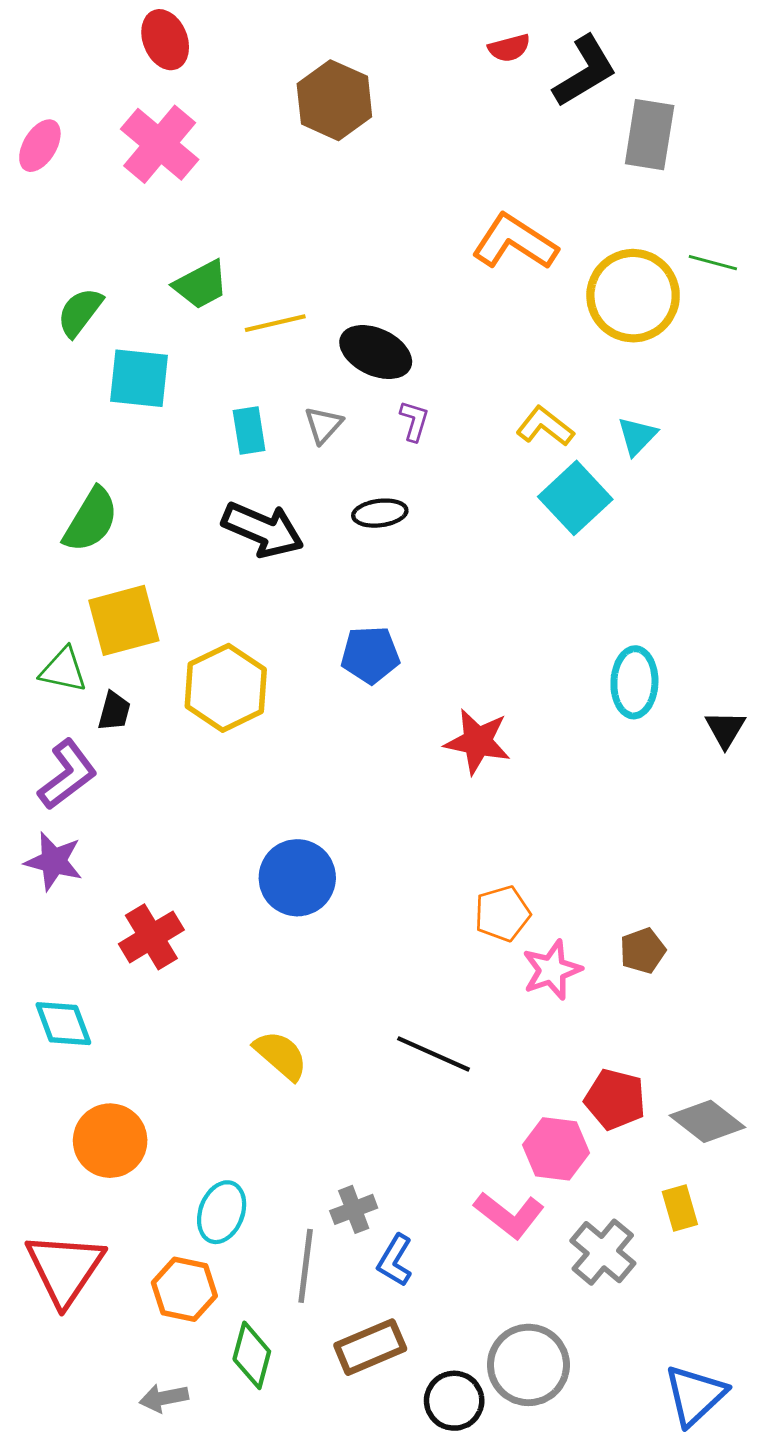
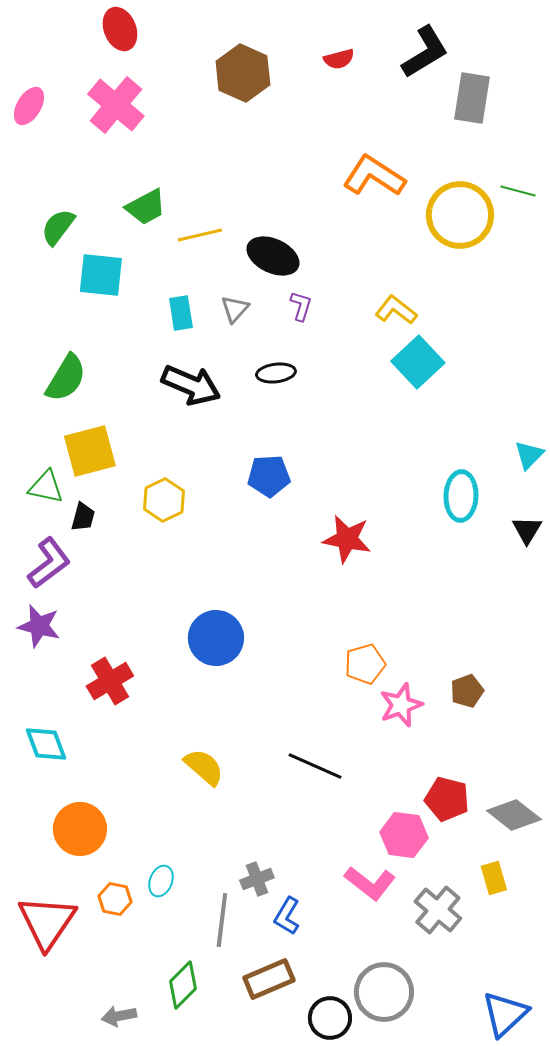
red semicircle: (509, 48) -> (339, 59), moved
cyan triangle: (637, 436) -> (529, 455), moved
yellow hexagon: (226, 688) -> (164, 500), size x0.7
cyan ellipse: (222, 1212) -> (161, 881), size x0.7
orange hexagon: (184, 1289) -> (115, 899), moved, size x0.7
green diamond: (252, 1355) -> (183, 985), turned 30

